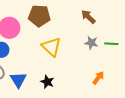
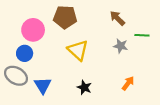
green line: (111, 44) -> (142, 35), moved
black star: (47, 82) -> (84, 87), moved

